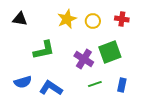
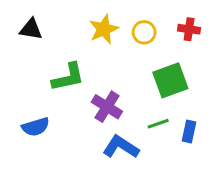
purple cross: (84, 59) -> (107, 107), moved
green line: (95, 84) -> (158, 124), moved
blue L-shape: (51, 88) -> (121, 147), moved

